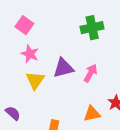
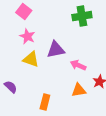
pink arrow: (90, 73) -> (78, 65), moved, turned -98
yellow triangle: (35, 80) -> (31, 59), turned -48

